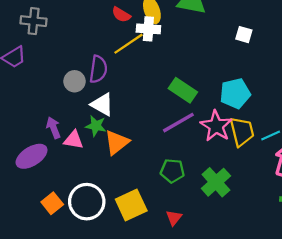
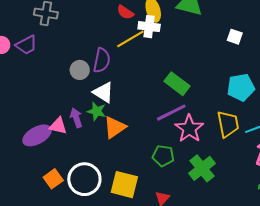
cyan pentagon: (235, 93) -> (241, 87), moved
pink star: (216, 126) -> (189, 129), moved
purple arrow: (53, 128) -> (76, 118), moved
pink triangle: (74, 140) -> (58, 126), moved
yellow square: (131, 205) -> (124, 185), turned 36

